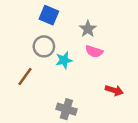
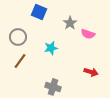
gray circle: (44, 46) -> (18, 37), moved
pink semicircle: (94, 51) -> (88, 34), moved

